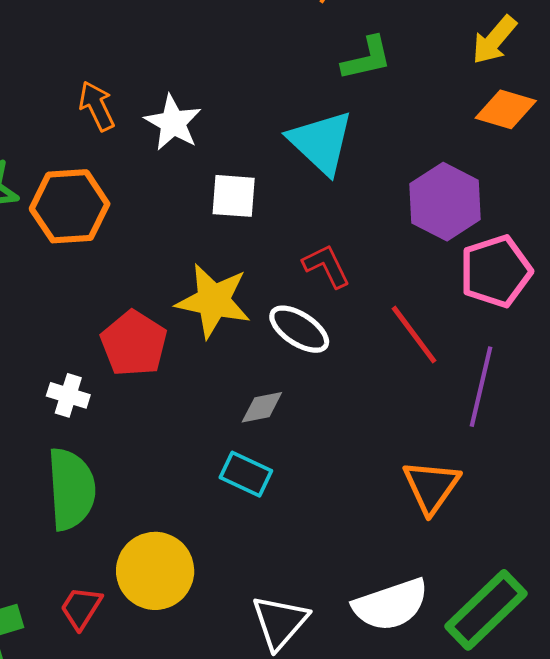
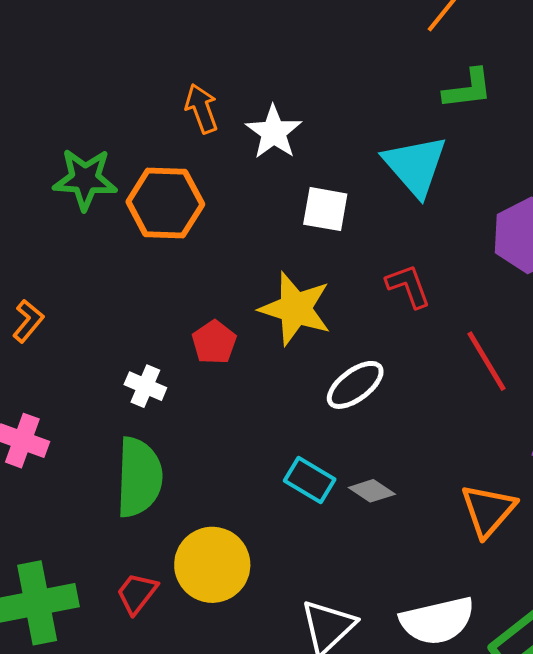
white ellipse: (299, 329) -> (355, 385), moved, turned -76
red pentagon: (134, 344) -> (214, 342), size x0.7
gray diamond: (262, 407) -> (372, 491), moved, turned 39

